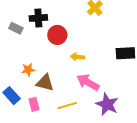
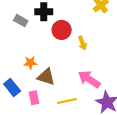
yellow arrow: (78, 57) -> (82, 43), moved, turned -120

